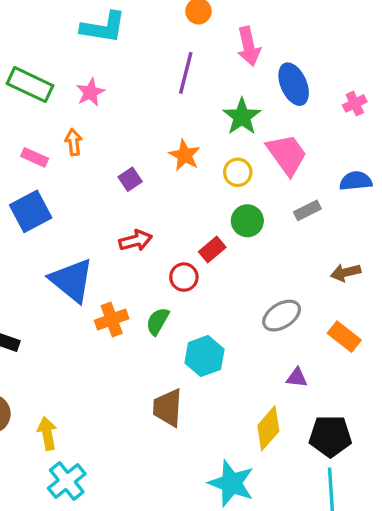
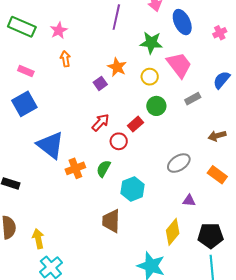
green star: (242, 117) -> (151, 43), turned -30
orange arrow: (74, 142) -> (65, 59), moved
purple square: (130, 179) -> (100, 83), moved
blue semicircle: (356, 181) -> (222, 80), turned -42
red arrow: (136, 241) -> (101, 122), moved, turned -30

